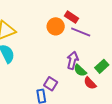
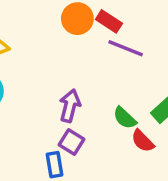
orange circle: (56, 26) -> (77, 19), moved
purple arrow: (73, 60) -> (70, 106), moved

